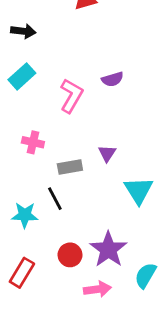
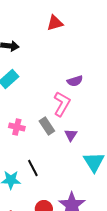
pink L-shape: (71, 96) -> (62, 104), moved
gray rectangle: (70, 167) -> (47, 126), moved, turned 66

